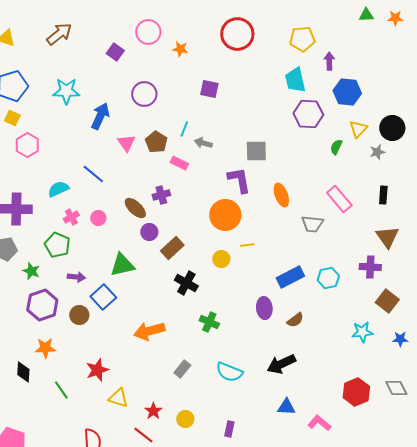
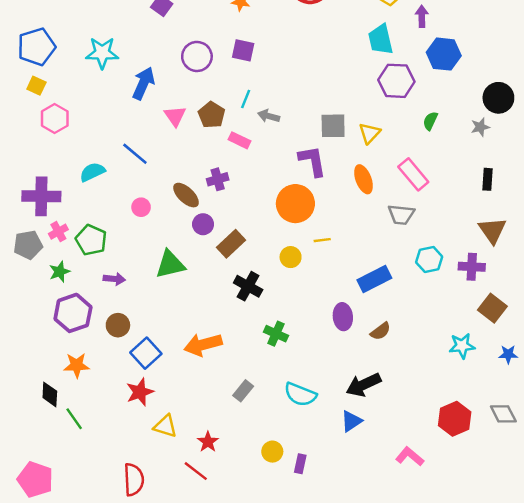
purple square: (209, 89) -> (243, 50), moved
yellow triangle: (358, 129) -> (370, 133), moved
pink rectangle: (339, 199) -> (413, 174), moved
pink cross: (71, 217) -> (58, 232), moved
green star: (31, 271) -> (60, 272), turned 30
cyan hexagon: (328, 278) -> (429, 259), moved
blue square: (103, 297) -> (146, 353), moved
green line: (61, 390) -> (74, 419), moved
blue triangle: (286, 407) -> (351, 421), moved, turned -36
yellow circle: (185, 419) -> (272, 452), moved

